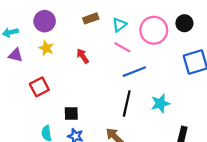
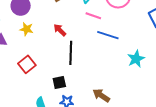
blue line: (134, 72) -> (108, 35), turned 50
black line: (127, 104) -> (71, 53), moved

